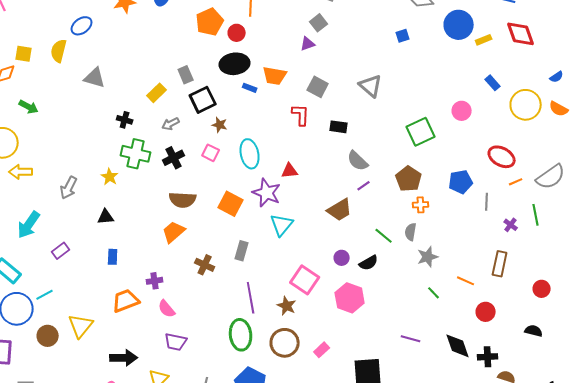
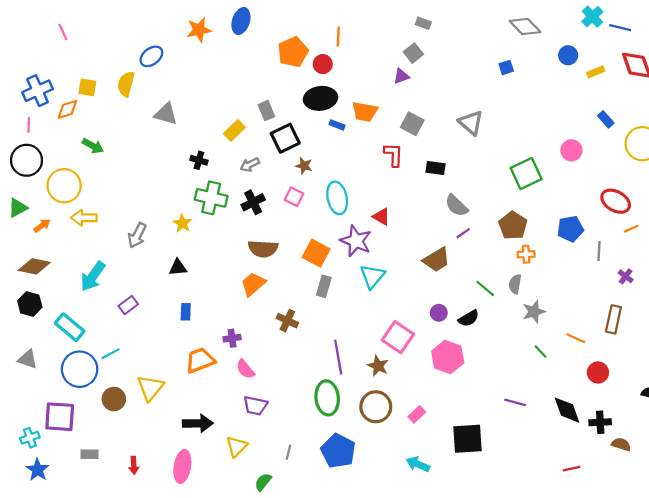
blue circle: (459, 25) -> (568, 55), size x0.6
red triangle: (290, 171) -> (381, 217), turned 36
gray rectangle: (242, 251) -> (324, 286), moved

